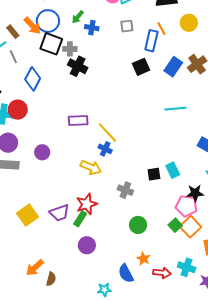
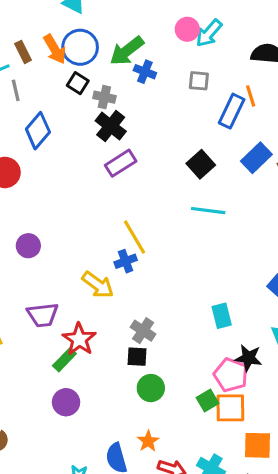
green arrow: (78, 17) -> (127, 51), size x1.6
black square: (51, 44) -> (78, 83), size x0.6
black square: (141, 67) -> (201, 164), moved, turned -30
cyan line: (175, 109) -> (208, 211), moved
purple rectangle: (78, 120) -> (121, 163), moved, turned -42
blue cross: (105, 149) -> (126, 261), turned 32
black square: (154, 174) -> (137, 357), moved
red star: (87, 204) -> (79, 339), turned -30
purple trapezoid: (59, 213) -> (43, 315), moved
orange square: (190, 227) -> (230, 408), turned 30

